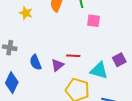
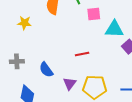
purple triangle: (57, 65) -> (70, 84), moved
cyan triangle: (99, 70) -> (114, 29), moved

